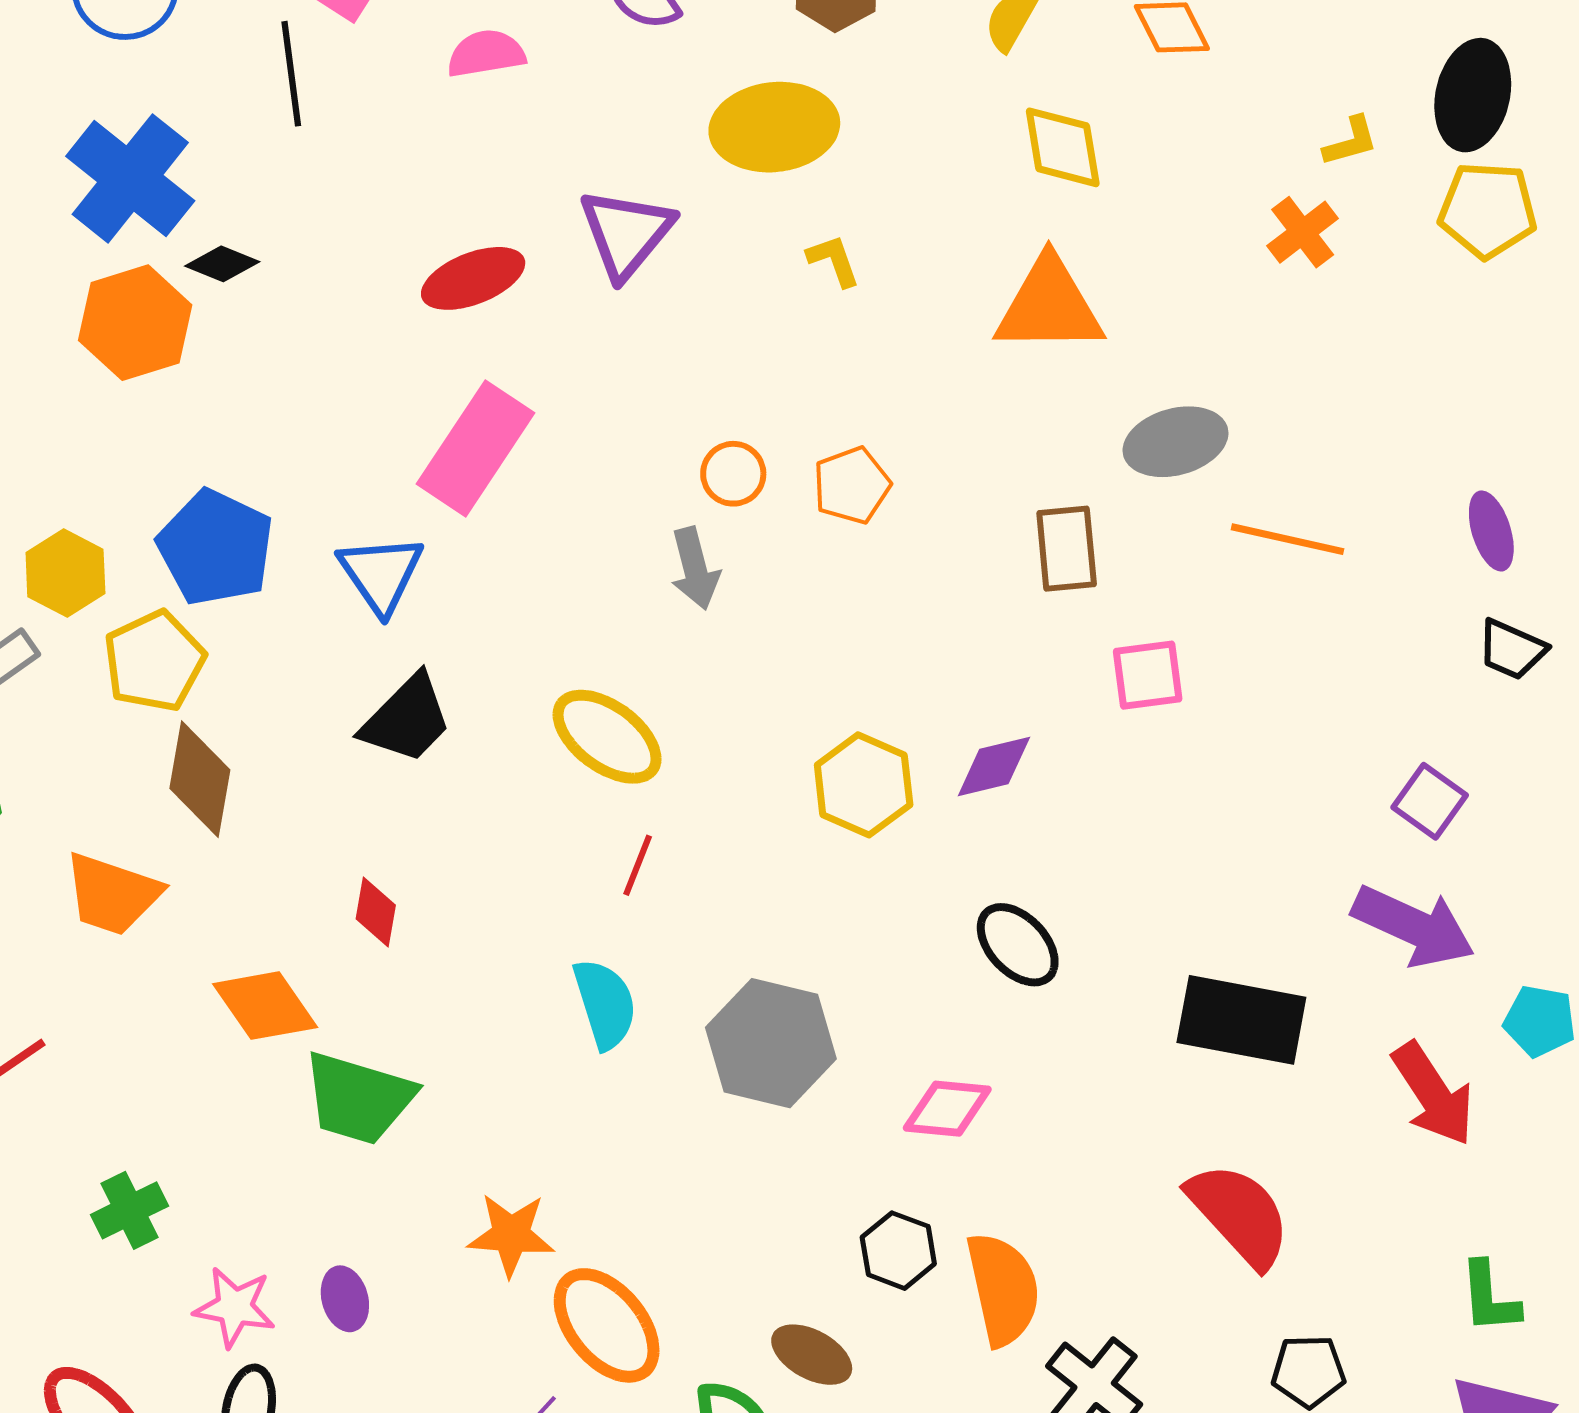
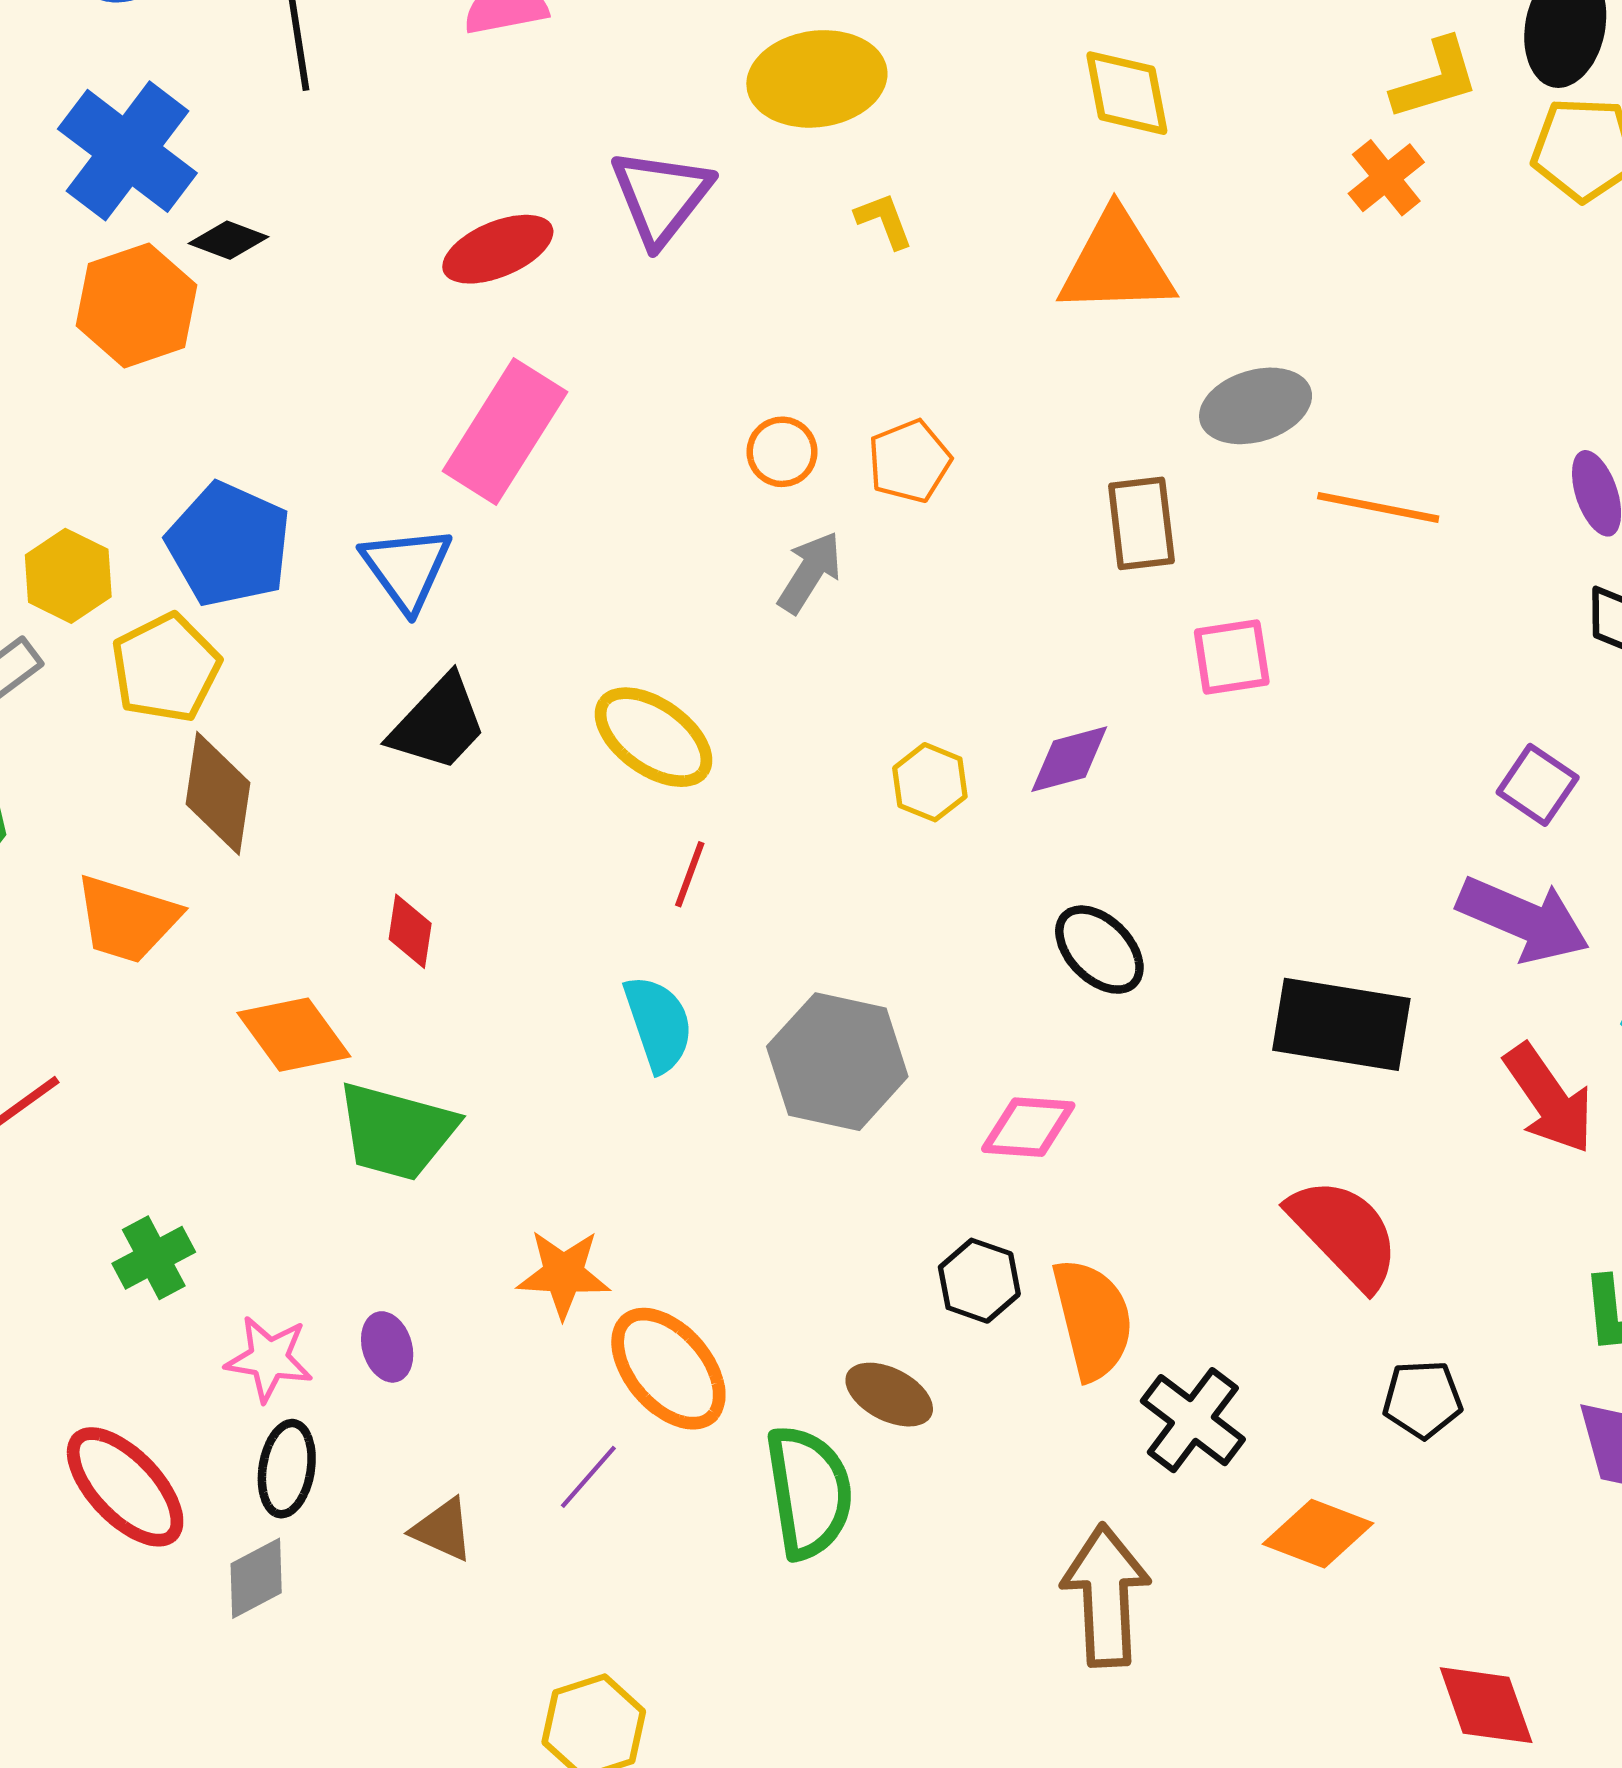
yellow L-shape: (1351, 141) -> (1436, 79), size x1.5
gray arrow: (695, 568) -> (810, 572), moved, turned -132
yellow hexagon: (864, 785) -> (930, 782), size x0.7

